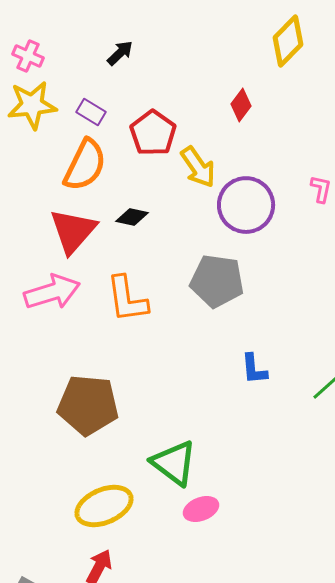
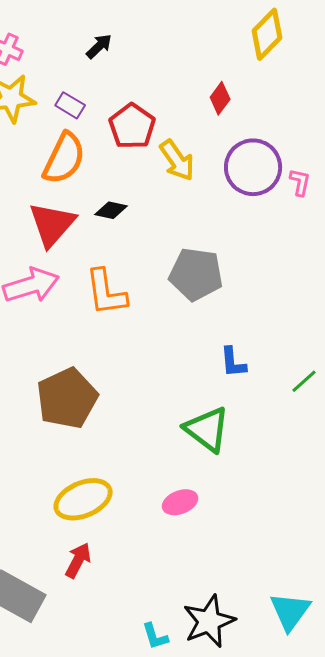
purple circle: (246, 205) -> (253, 167), moved
brown pentagon: (88, 405) -> (67, 398), turned -30
green triangle: (174, 463) -> (207, 429), moved

